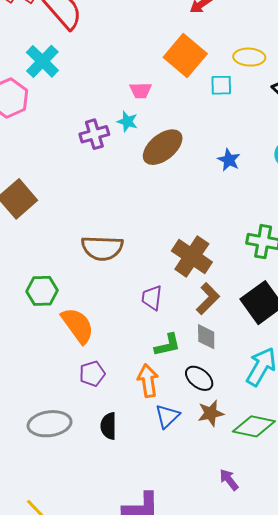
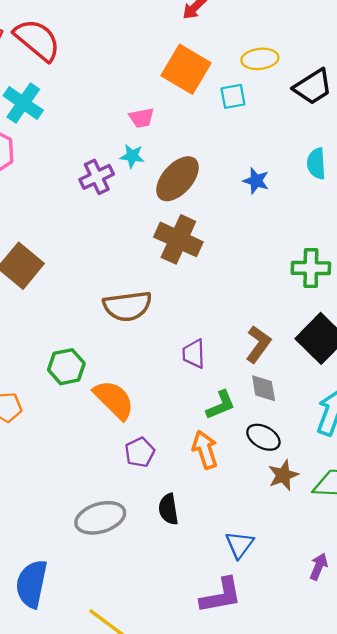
brown cross: (192, 256) -> (178, 239), moved
blue triangle: (167, 416) -> (239, 545), moved
purple arrow: (229, 480) -> (319, 567), moved, turned 70

